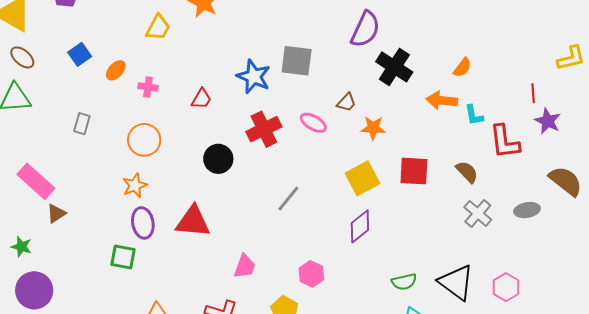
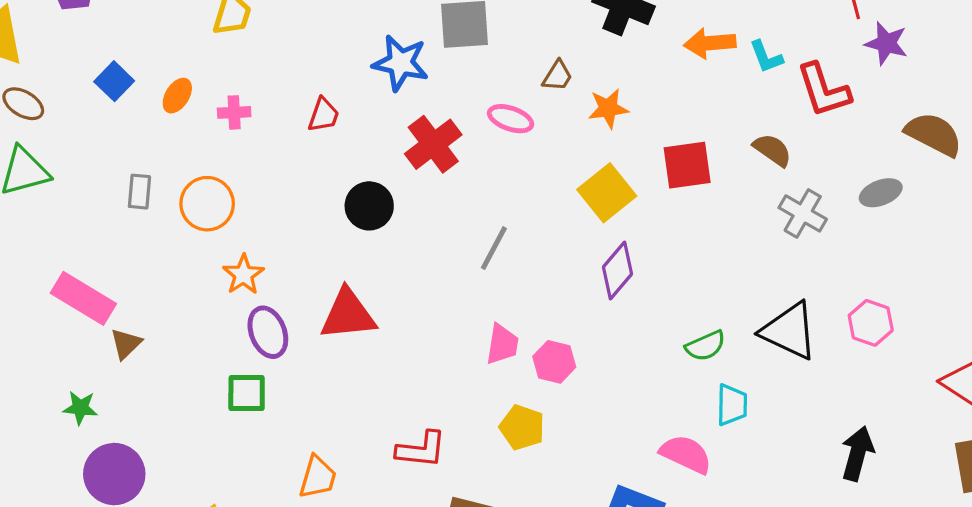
orange circle: (144, 140) -> (207, 204), moved
pink trapezoid: (245, 266) -> (502, 344), moved

